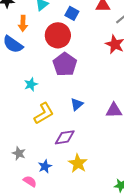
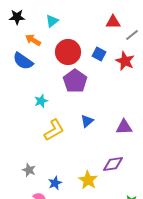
blue square: (72, 13) -> (99, 54), moved
orange arrow: (23, 23) -> (33, 40), turned 119
purple diamond: (65, 137) -> (113, 164), moved

